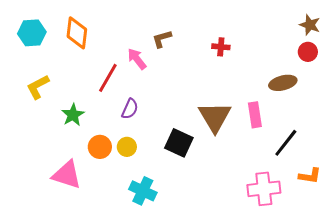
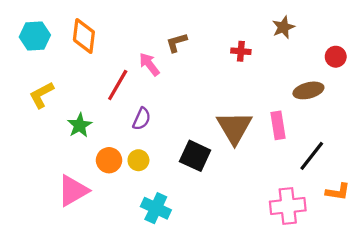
brown star: (310, 25) -> (283, 27), moved, turned 30
pink triangle: (67, 175) -> (73, 191), turned -48

